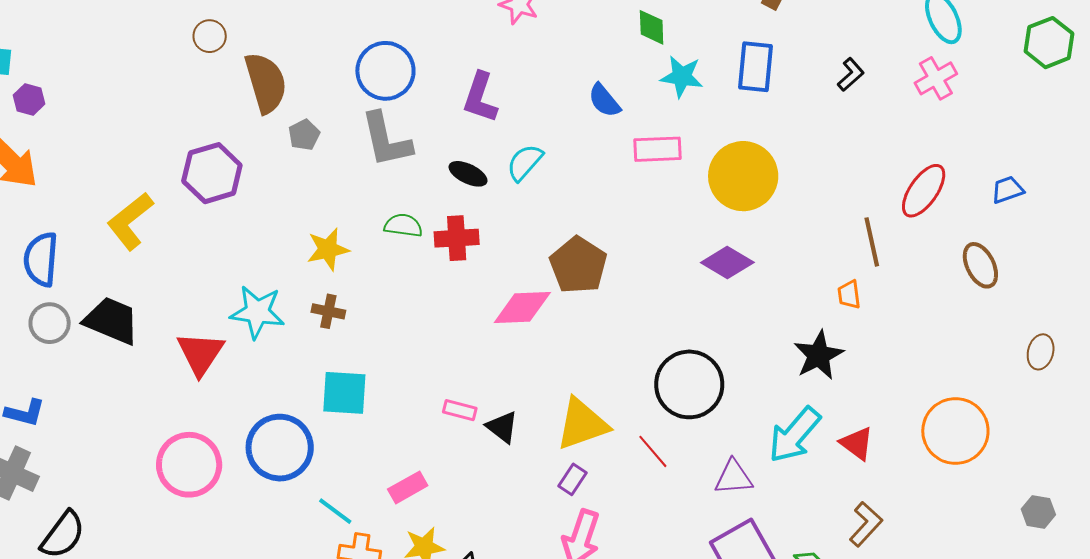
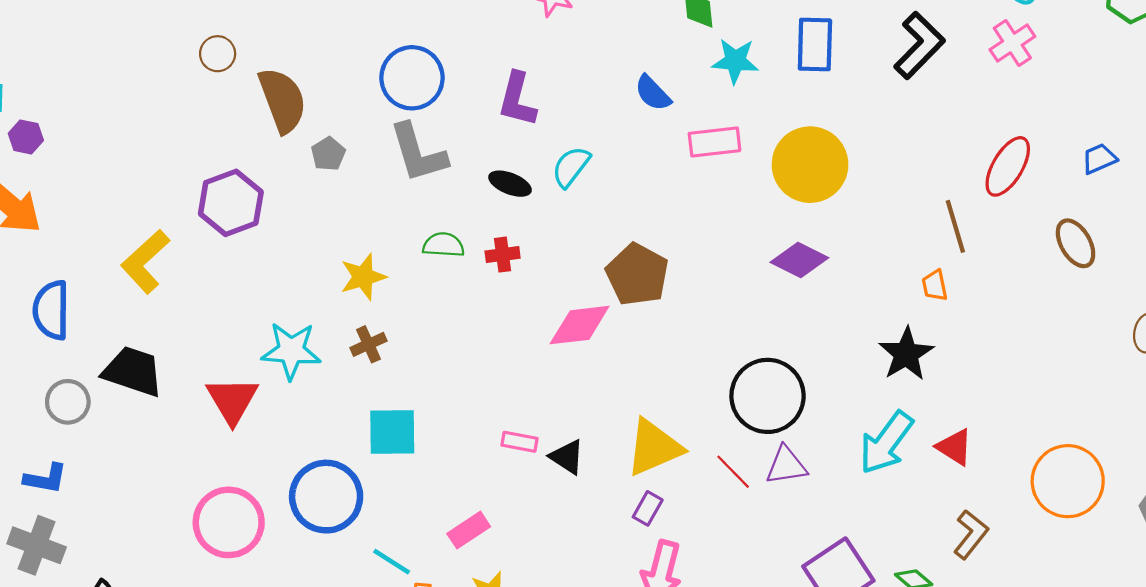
black L-shape: (851, 74) -> (919, 45), size x1.8
red cross: (457, 238) -> (503, 255), size x0.7
brown cross: (328, 311) -> (368, 344), turned -32
gray circle: (50, 323) -> (68, 402), moved
orange circle: (955, 431) -> (1068, 481), moved
purple triangle: (734, 477) -> (786, 465), moved

